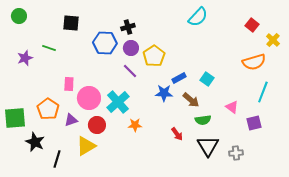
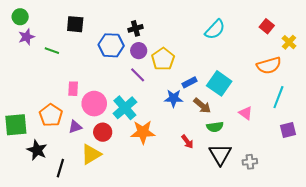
cyan semicircle: (198, 17) -> (215, 29), moved
purple star: (25, 58) -> (26, 37), moved
cyan square: (207, 79) -> (219, 83), size x1.6
purple square: (254, 123) -> (288, 130), moved
orange star: (135, 125) -> (143, 132), size x1.6

